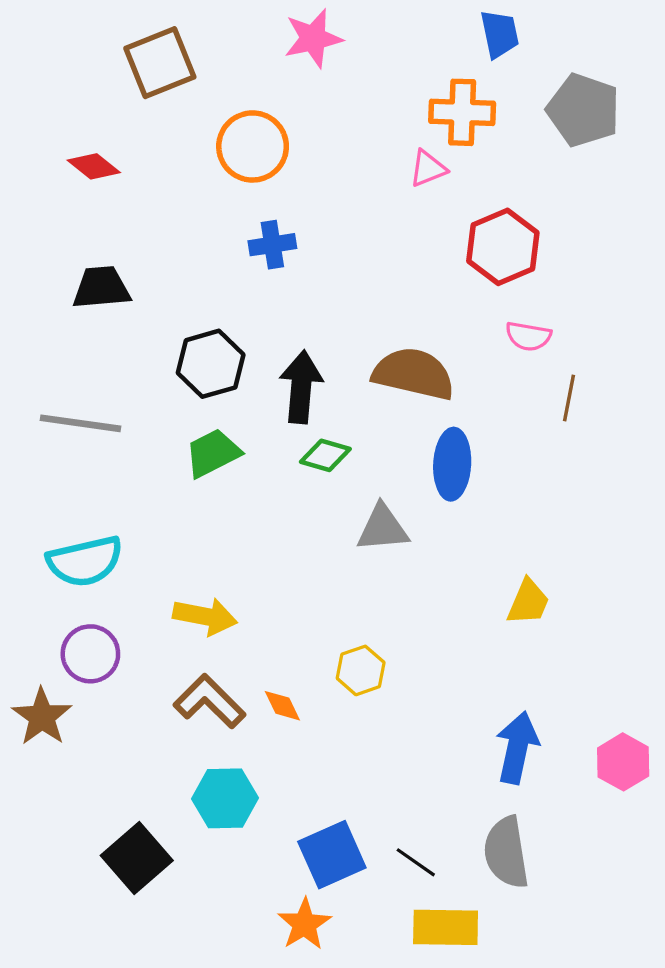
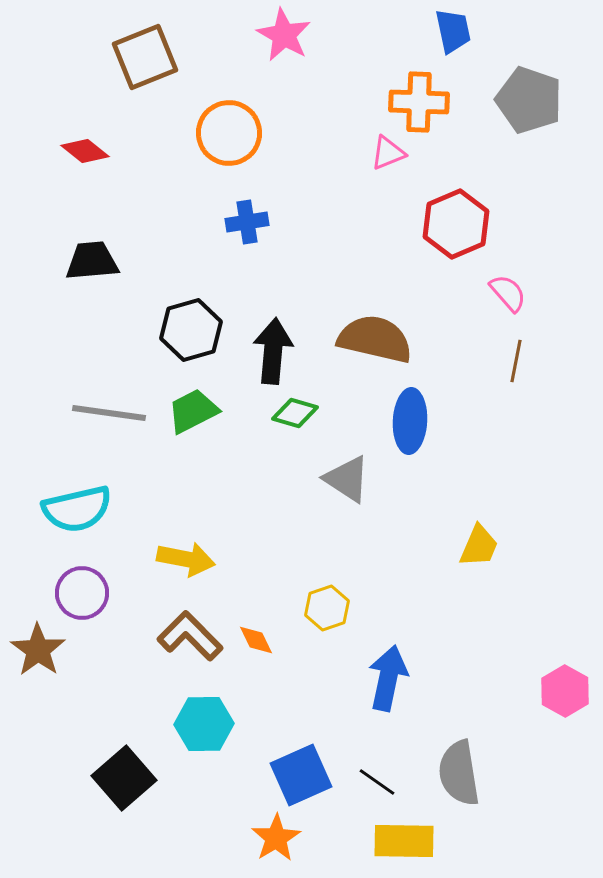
pink star: (313, 38) -> (284, 35), turned -30
pink semicircle: (528, 336) -> (508, 293), moved, turned -141
gray line: (80, 423) -> (109, 413), moved
gray triangle: (383, 528) -> (347, 479), turned 38
blue arrow: (517, 748) -> (388, 678), moved

